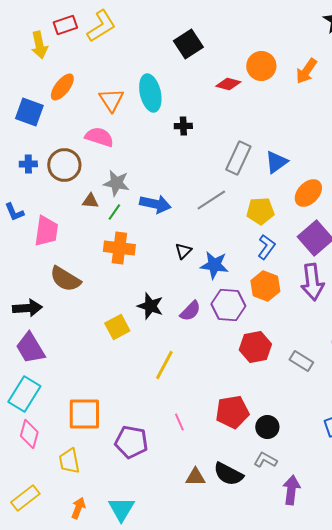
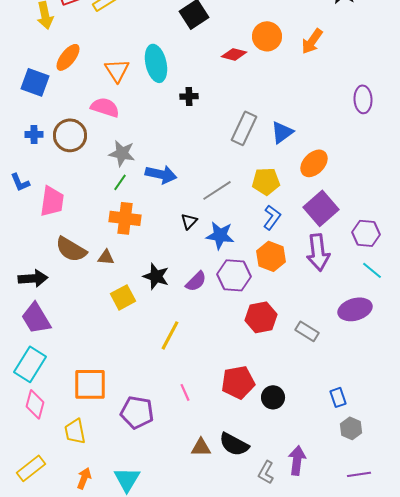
gray line: (211, 200) -> (217, 190), moved
brown triangle: (90, 201) -> (106, 257), moved
gray L-shape: (265, 460) -> (266, 472), moved, turned -90

